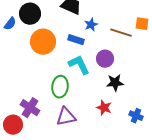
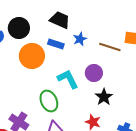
blue rectangle: (76, 40) -> (56, 44), moved
black star: (115, 83) -> (104, 97), turned -30
green ellipse: (60, 87) -> (49, 101), turned -30

